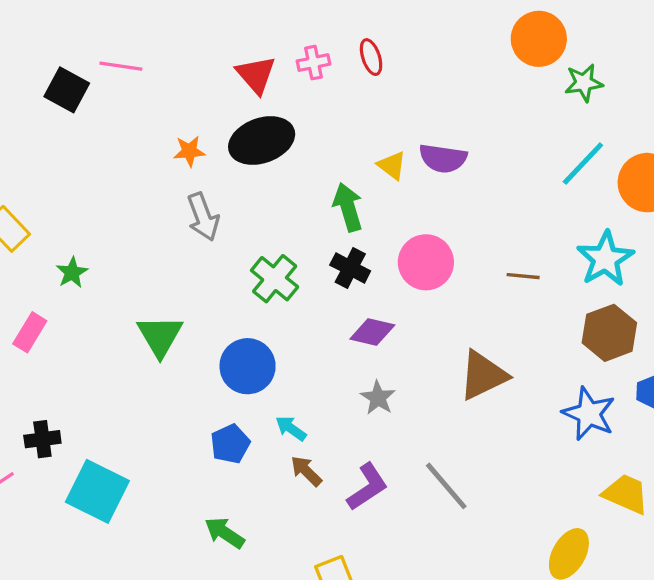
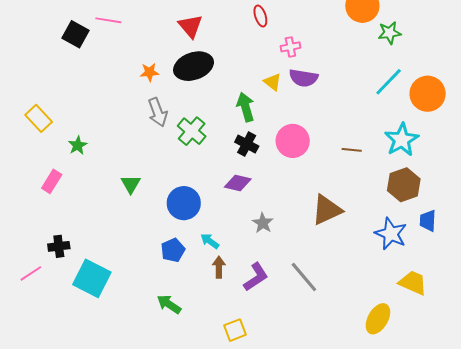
pink cross: (313, 63) -> (290, 47), moved
green cross: (275, 279) -> (192, 131), moved
purple diamond: (372, 332) -> (238, 183), moved
green triangle: (160, 336) -> (131, 184), size x0.7
brown arrow: (306, 471) -> (219, 267), turned 45

